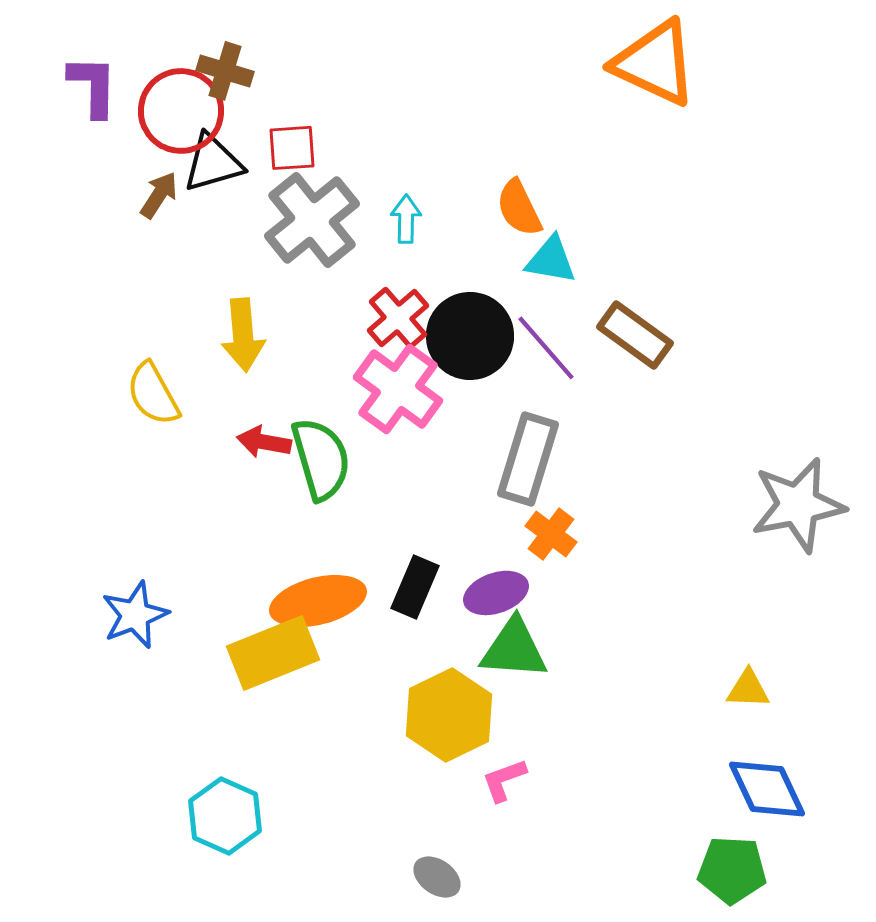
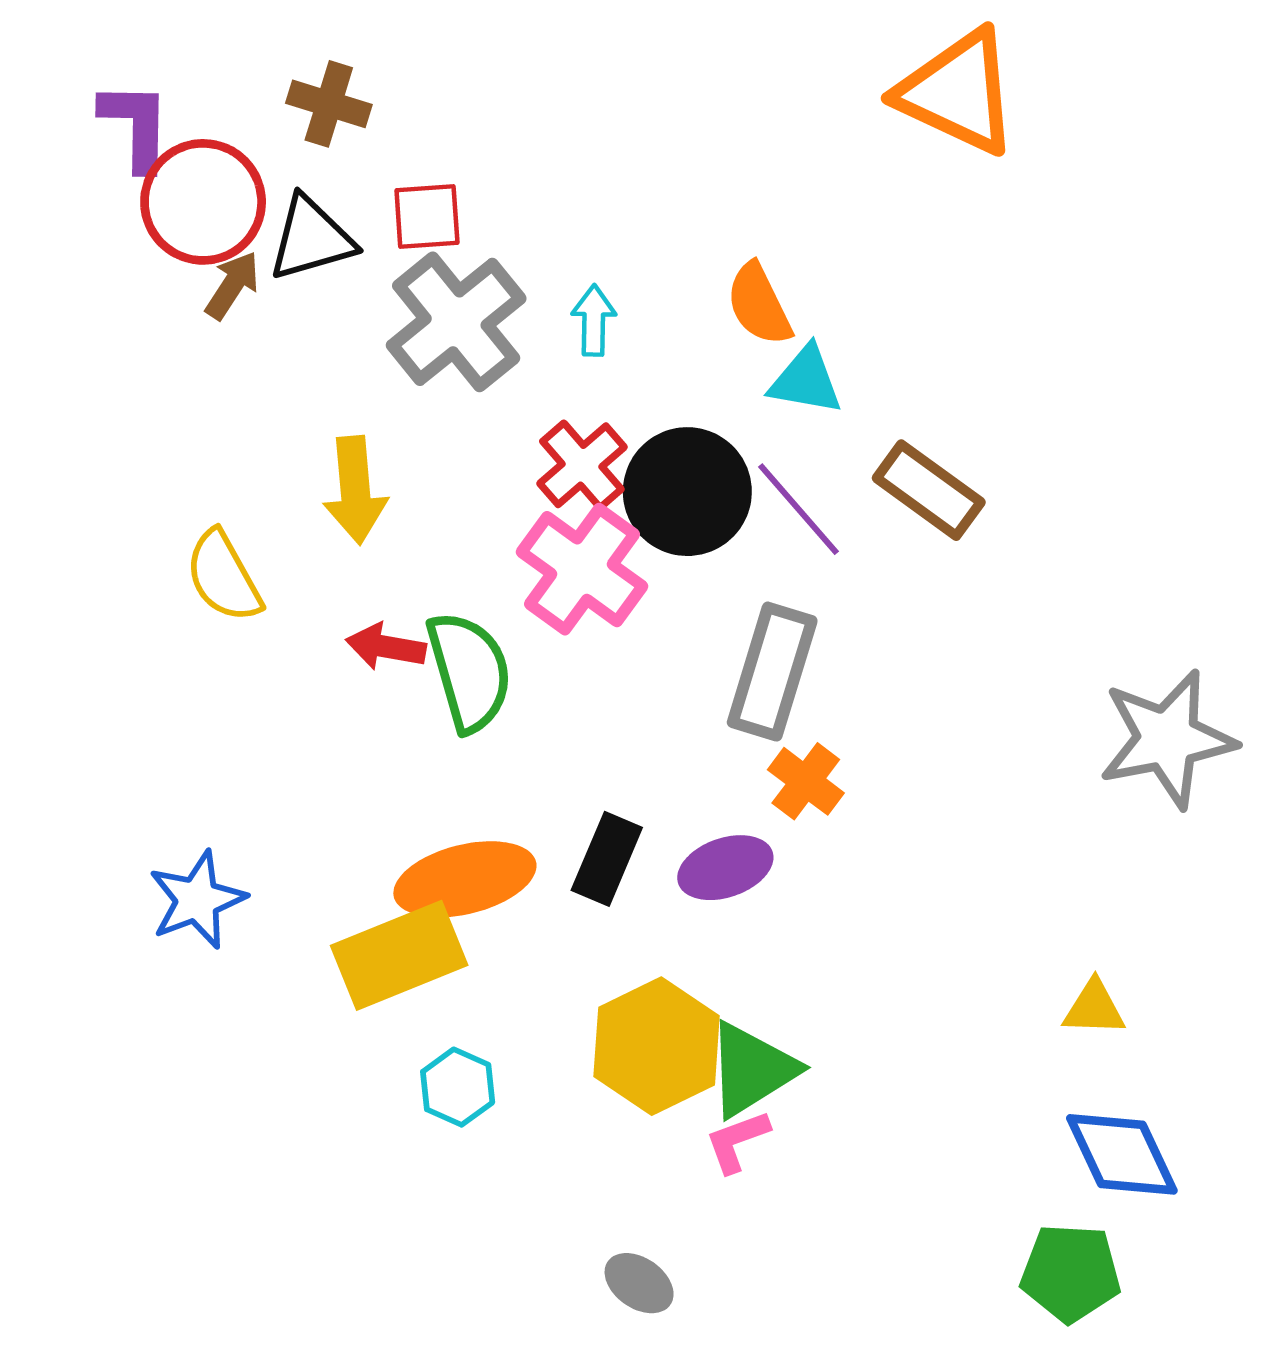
red circle: (181, 111) -> (203, 202), moved
green triangle: (514, 649) -> (752, 1070), moved, turned -36
cyan hexagon: (225, 816) -> (458, 1087), moved, size x0.7

